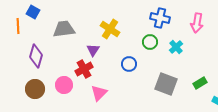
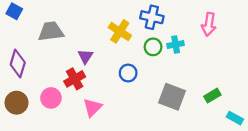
blue cross: (160, 18) -> (152, 17), moved
yellow cross: (110, 29) -> (120, 31), moved
cyan cross: (176, 47) -> (176, 45), moved, turned 32

